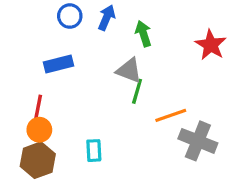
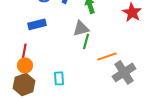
gray triangle: (129, 70) -> (81, 28), turned -36
gray cross: (198, 141) -> (124, 72), turned 35

